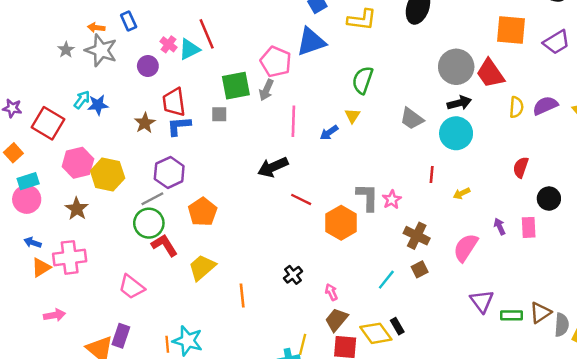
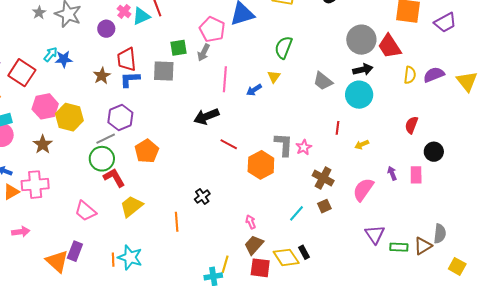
green square: (236, 86) -> (179, 48), size x0.7
gray square: (219, 114) -> (164, 71), size x1.6
yellow trapezoid: (202, 267) -> (131, 206), moved
black cross: (293, 275) -> (202, 197), moved
gray semicircle: (562, 325) -> (440, 234), moved

